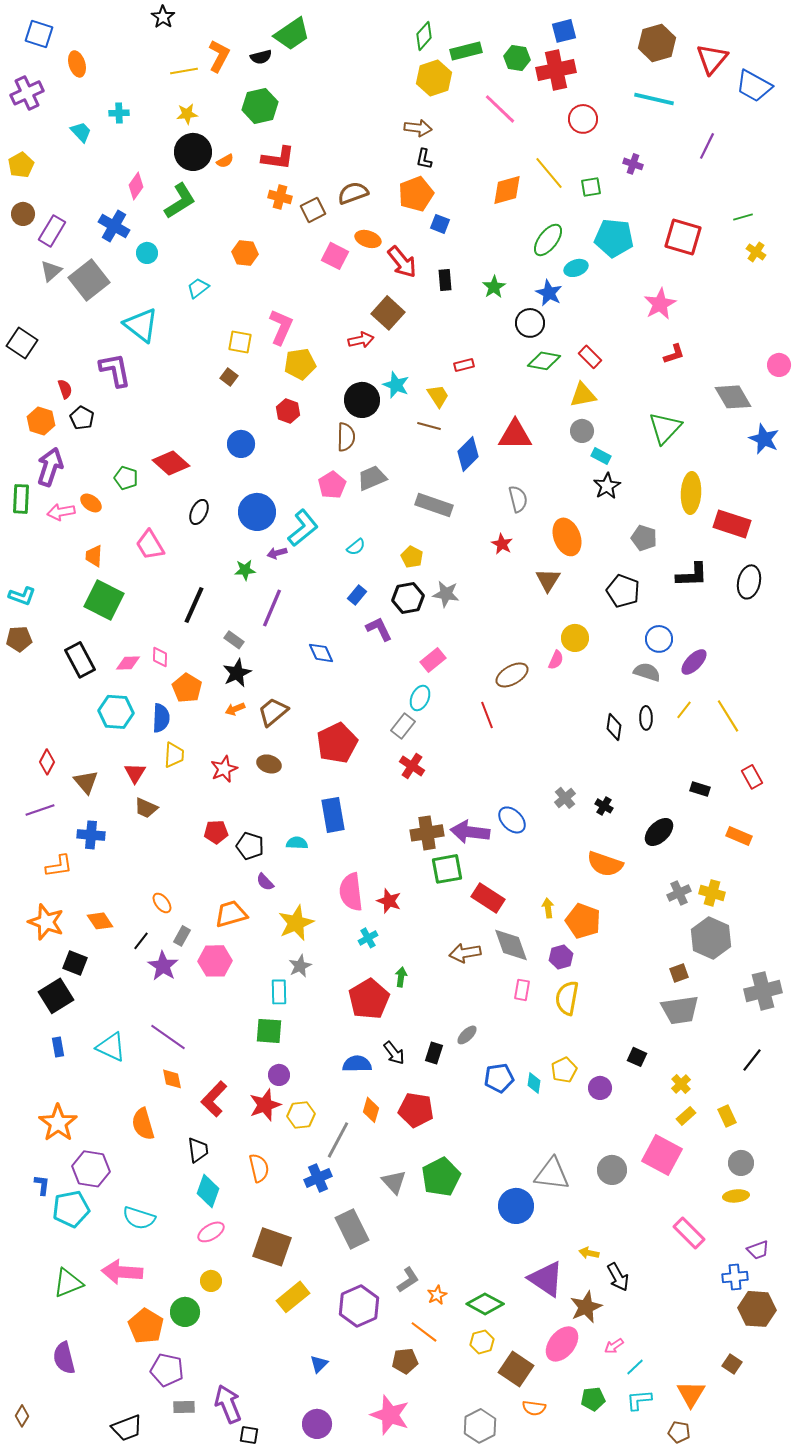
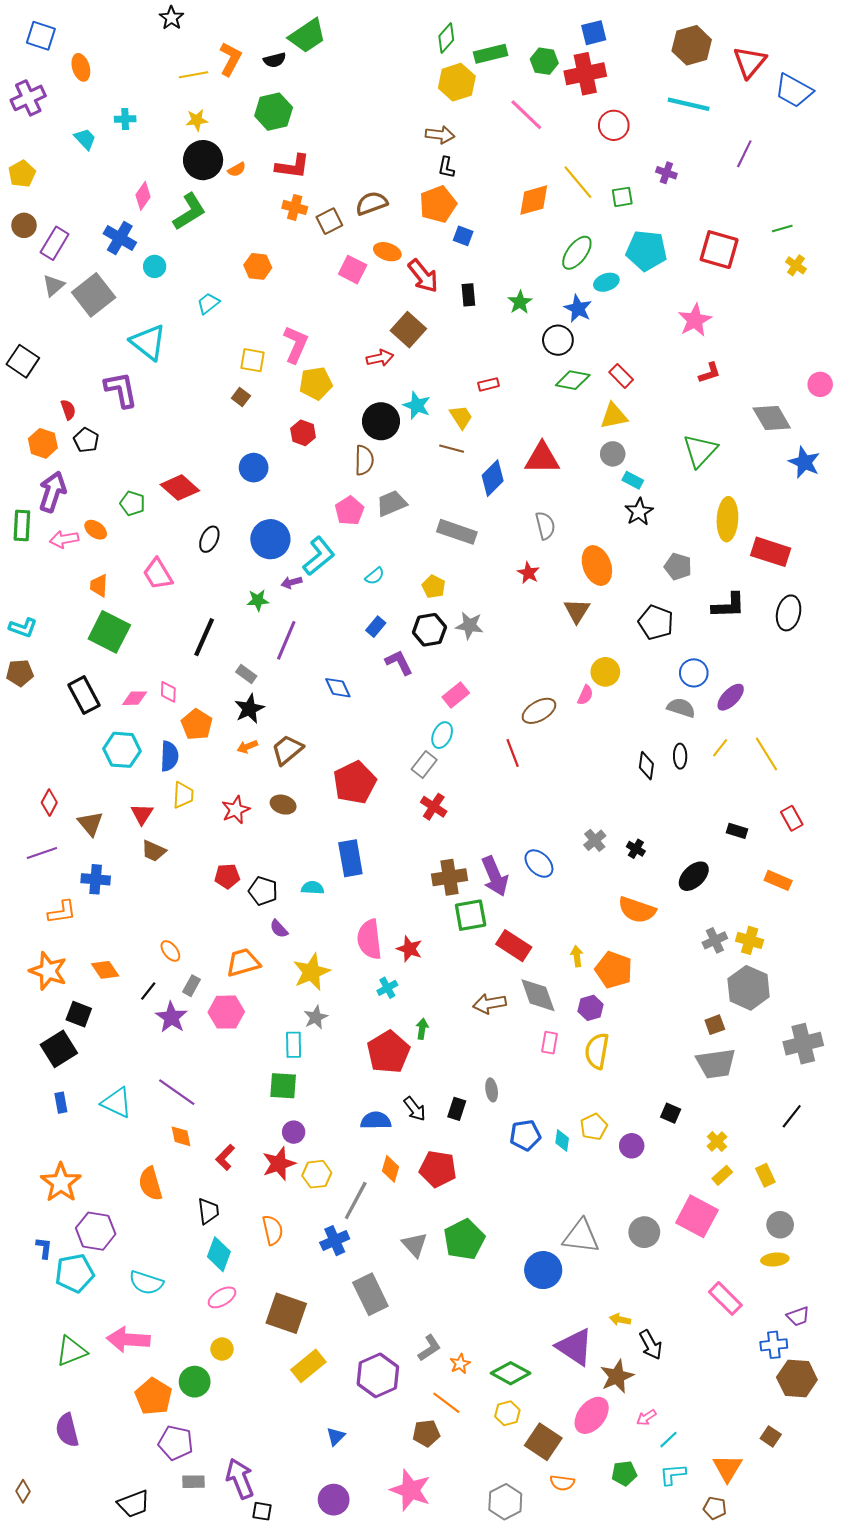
purple arrow: (470, 832) -> (495, 876), turned -120
gray ellipse: (467, 1035) -> (492, 1090), turned -55
red L-shape: (214, 1099) -> (225, 1157), size x0.7

